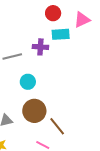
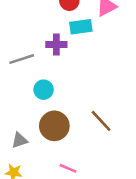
brown line: (57, 126) -> (101, 121), moved

